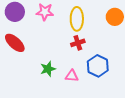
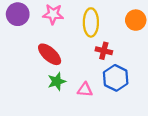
red ellipse: (15, 43) -> (50, 54), moved
red cross: (78, 43) -> (104, 51), moved, turned 32

